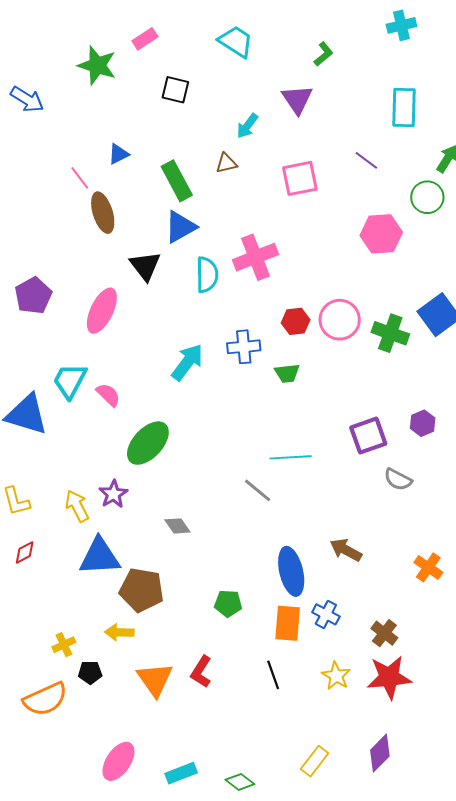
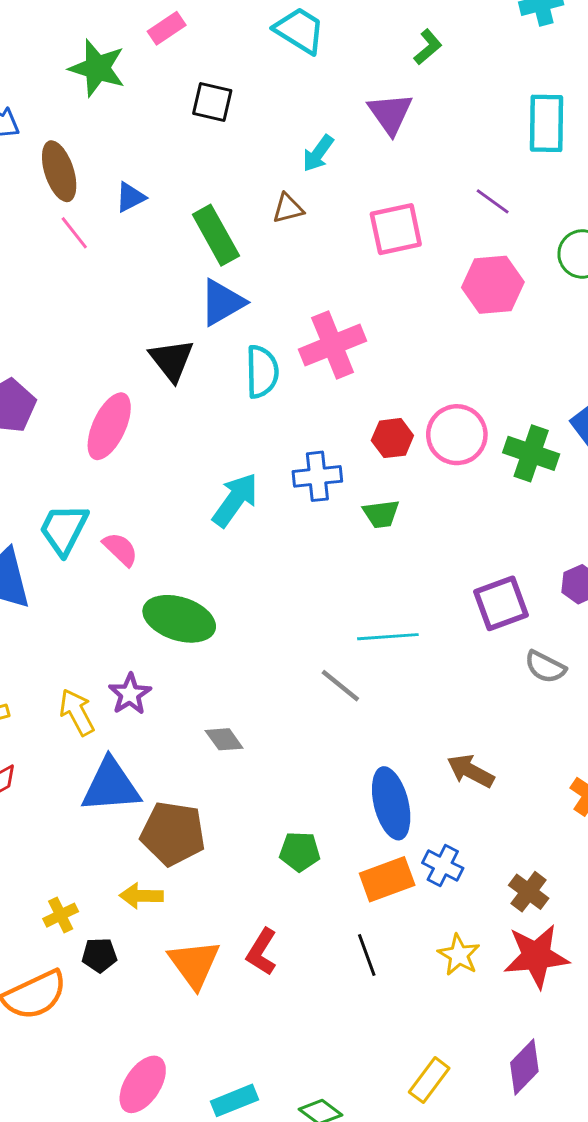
brown ellipse: (103, 213) -> (59, 171), moved
pink hexagon: (381, 234) -> (493, 285), moved
green ellipse: (148, 443) -> (179, 619), turned 66
orange rectangle: (288, 623) -> (387, 879), turned 66

